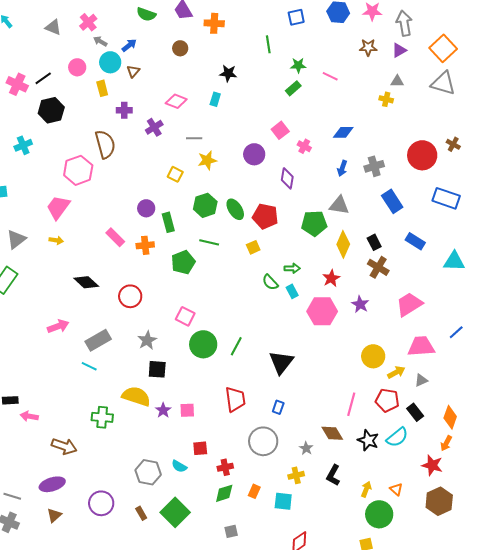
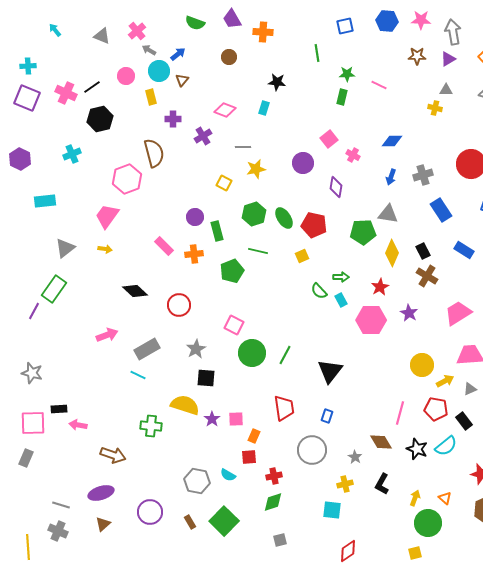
green rectangle: (293, 88) -> (342, 97), turned -35
orange rectangle: (254, 491) -> (254, 436), moved

